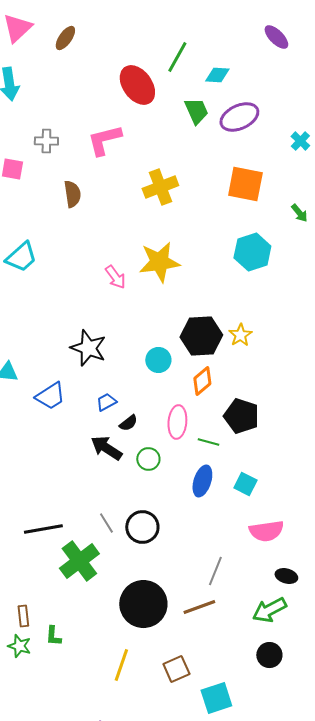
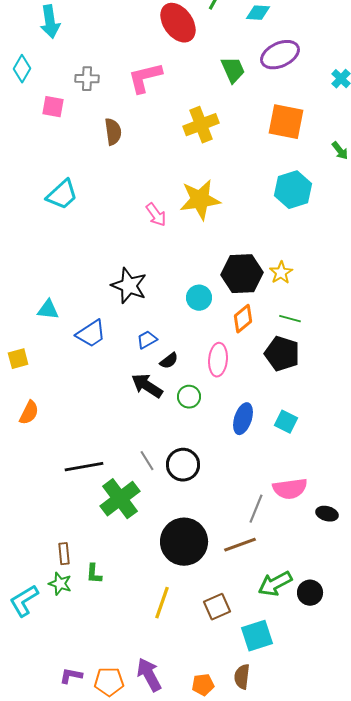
green trapezoid: (196, 111) -> (233, 70), moved
green line: (208, 442) -> (290, 319), moved
pink semicircle: (266, 531) -> (290, 489), moved
green arrow: (269, 610) -> (275, 584), moved

